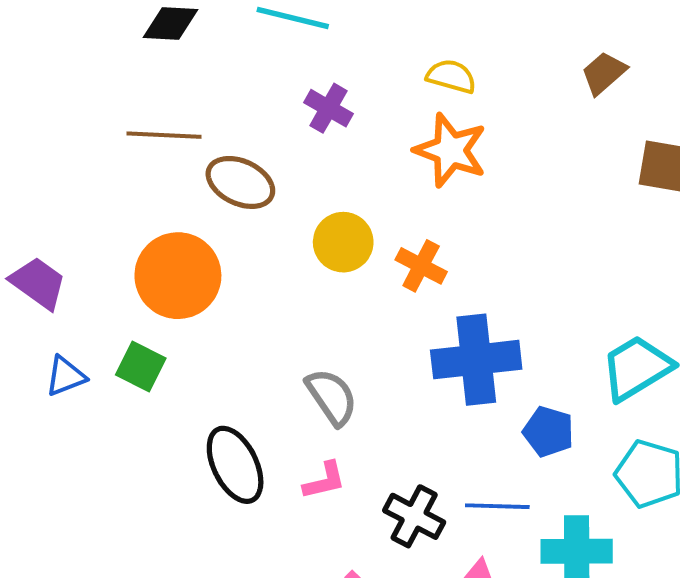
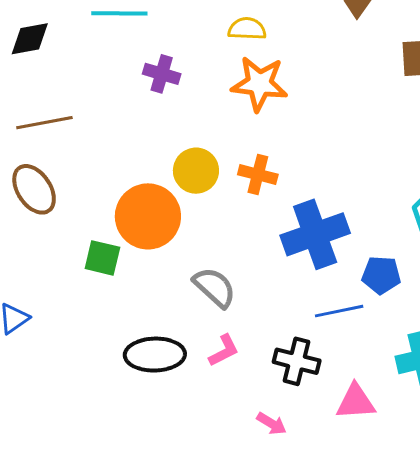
brown ellipse: (240, 182) -> (34, 189), moved, turned 45
orange circle: (178, 276) -> (148, 216), moved
green square: (141, 366) -> (102, 258), moved
black ellipse: (235, 465) -> (155, 355), turned -52
blue line: (497, 506) -> (339, 311), moved

